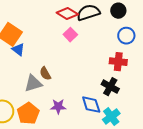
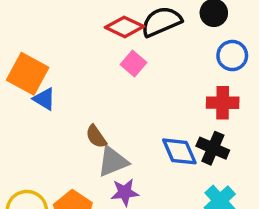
gray triangle: (33, 83) -> (113, 162), moved
blue diamond: (91, 105) -> (179, 151), moved

